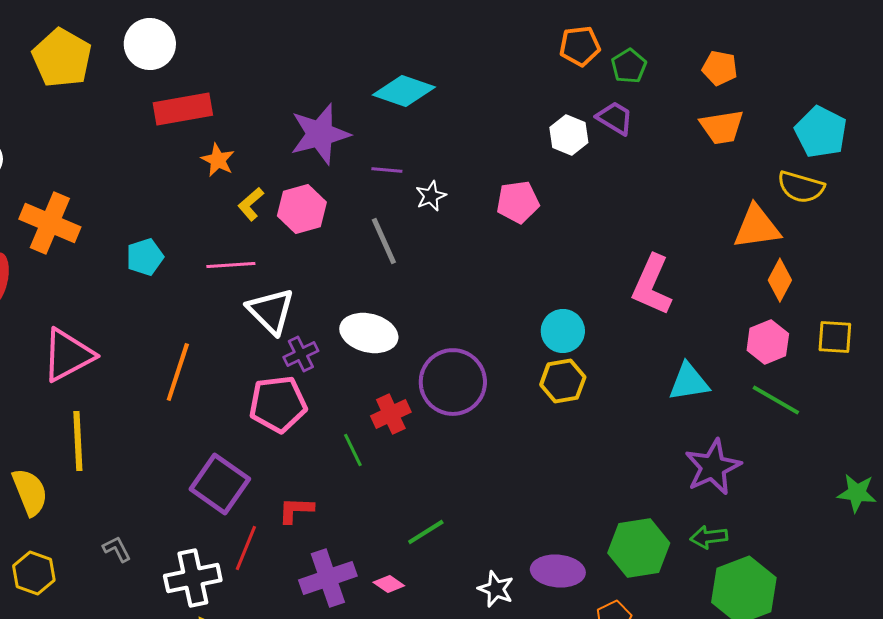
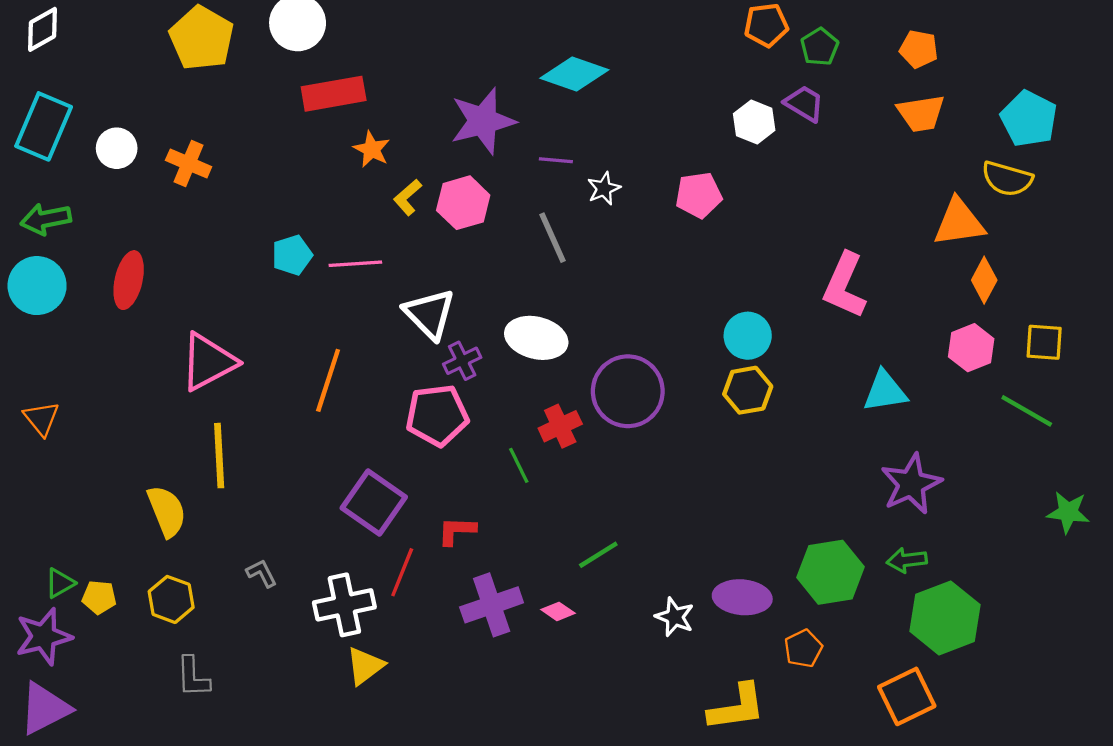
orange cross: (50, 223) -> (189, 163), moved, size x0.7
pink line: (231, 265) -> (355, 264), moved
green line: (776, 400) -> (1027, 411), moved

